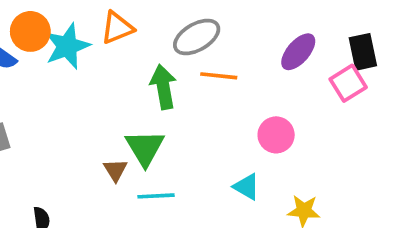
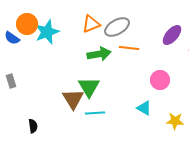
orange triangle: (117, 28) -> (91, 24), moved
green arrow: (163, 87) -> (99, 54), turned 90
brown triangle: (115, 170) -> (73, 99), size x1.6

